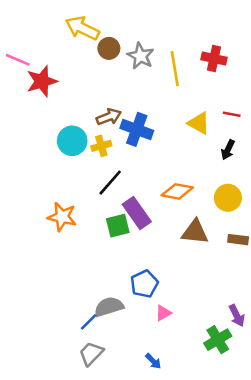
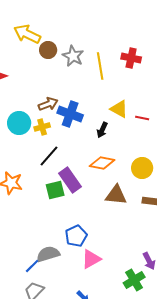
red line: (232, 114) -> (142, 118), moved
black arrow: (228, 150) -> (102, 130), moved
pink triangle: (163, 313) -> (91, 259), size x1.5

